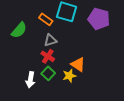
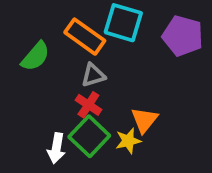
orange rectangle: (46, 19) -> (85, 37), size x1.5
orange triangle: (78, 64) -> (144, 120), turned 35
green square: (48, 73) -> (89, 136), size x1.5

